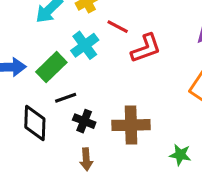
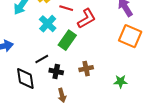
green rectangle: (51, 67) -> (67, 40), moved
brown cross: (131, 125) -> (86, 69), size x0.6

